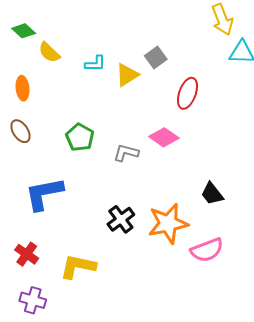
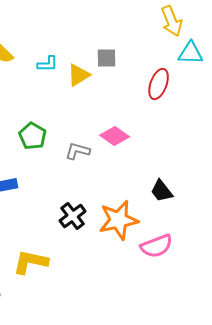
gray square: (156, 57) -> (107, 58), turned 35
red ellipse: (187, 93) -> (159, 84), moved

